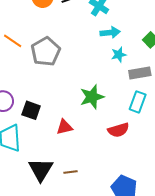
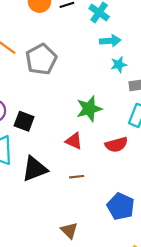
red triangle: (64, 127) -> (74, 141), moved, turned 36
black triangle: (41, 170) -> (35, 169), moved, turned 36
brown line: (71, 172) -> (77, 177), moved

